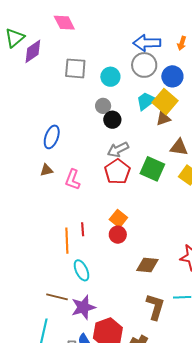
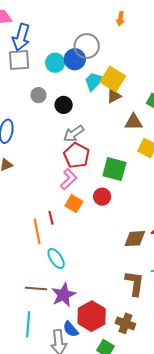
blue arrow: (147, 43) -> (21, 37), moved, turned -64
blue circle: (172, 76) -> (75, 59), moved
gray circle: (103, 106) -> (38, 95), moved
green square: (152, 169) -> (114, 169), moved
pink L-shape: (73, 180) -> (69, 179), moved, turned -145
orange square: (118, 219) -> (74, 204), moved
red circle: (118, 235) -> (102, 197), moved
brown diamond: (147, 265) -> (135, 239), moved

